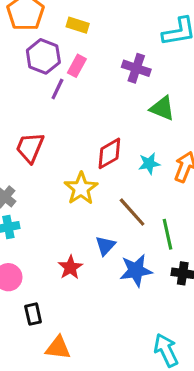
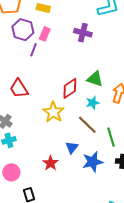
green triangle: (162, 108) -> (95, 79), moved
red trapezoid: (30, 148) -> (19, 89), turned -50
cyan star: (149, 164) -> (93, 103), moved

